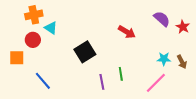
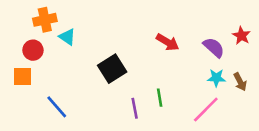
purple semicircle: (162, 19) -> (214, 47), moved
red circle: (33, 40) -> (33, 50), moved

